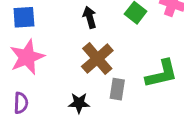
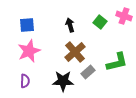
gray rectangle: (117, 89) -> (88, 72), turned 40
black star: (79, 103) -> (63, 81), size x1.5

